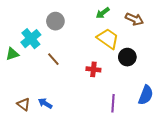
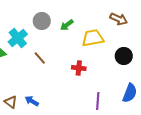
green arrow: (103, 13) -> (67, 25), moved
yellow trapezoid: (108, 39) -> (93, 38), turned -45
black circle: (127, 57) -> (124, 56), moved

